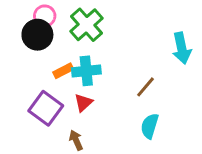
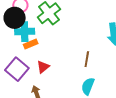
cyan cross: (86, 71) -> (25, 32), moved
brown line: (145, 87) -> (87, 59), turned -35

